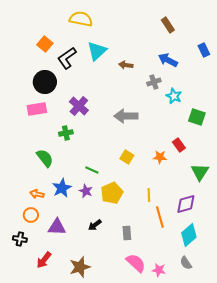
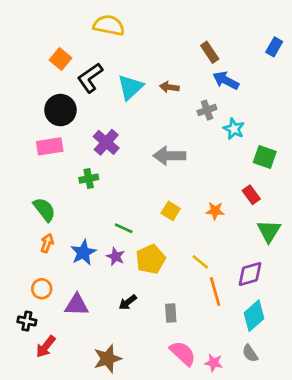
brown rectangle: (168, 25) -> (210, 52), moved
blue rectangle: (204, 50) -> (274, 47), moved, turned 56
cyan triangle: (97, 51) -> (130, 87), moved
red rectangle: (179, 145) -> (251, 195), moved
green semicircle: (45, 158) -> (44, 209), moved
orange arrow: (37, 194) -> (47, 243), moved, turned 96
yellow line: (149, 195) -> (200, 262), turned -48
red arrow: (44, 260) -> (46, 347), moved

